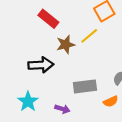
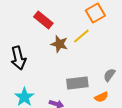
brown star: (66, 44) -> (59, 44), turned 30
black arrow: (41, 65) -> (18, 58), moved, turned 80

